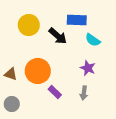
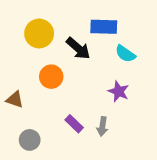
orange circle: (38, 71) -> (51, 77), moved, size x0.7
gray arrow: (84, 93) -> (102, 126), moved
gray circle: (12, 104) -> (30, 140), moved

